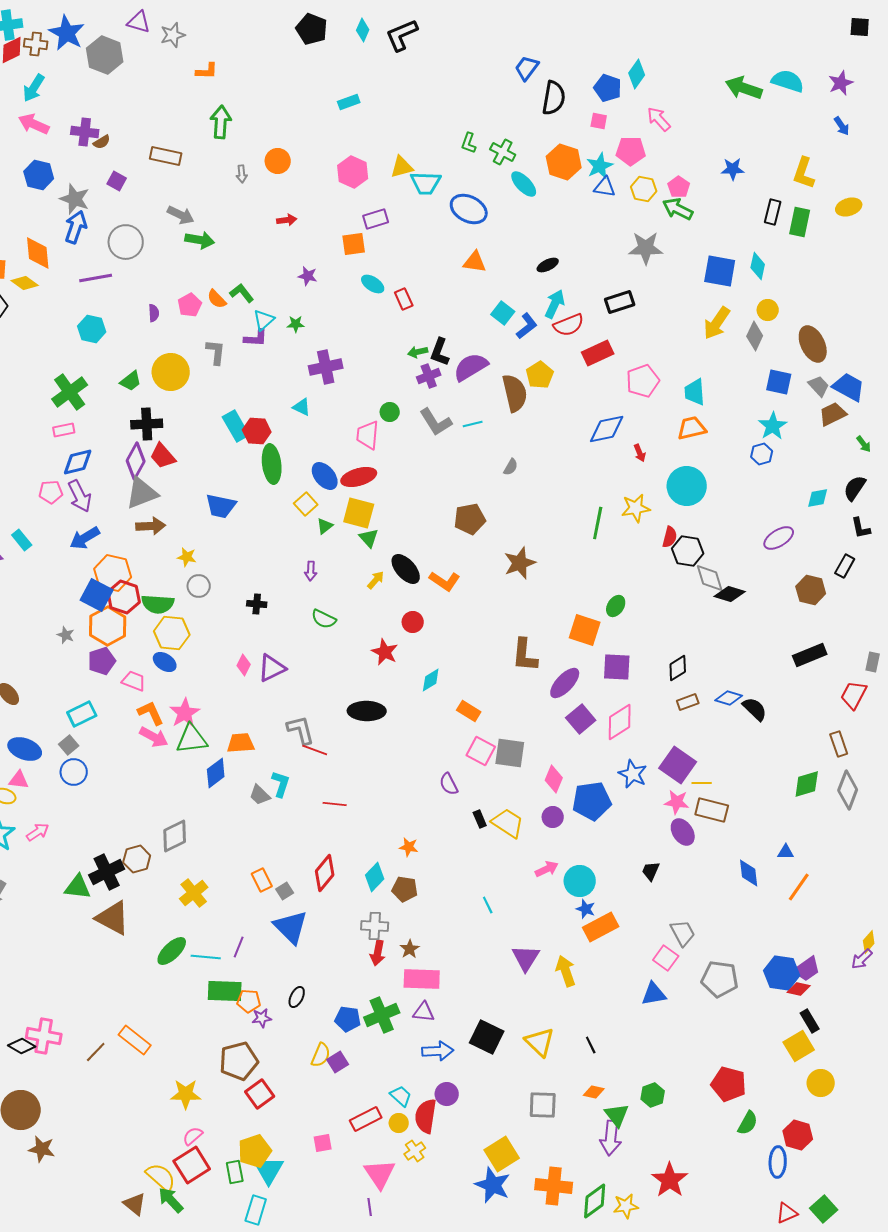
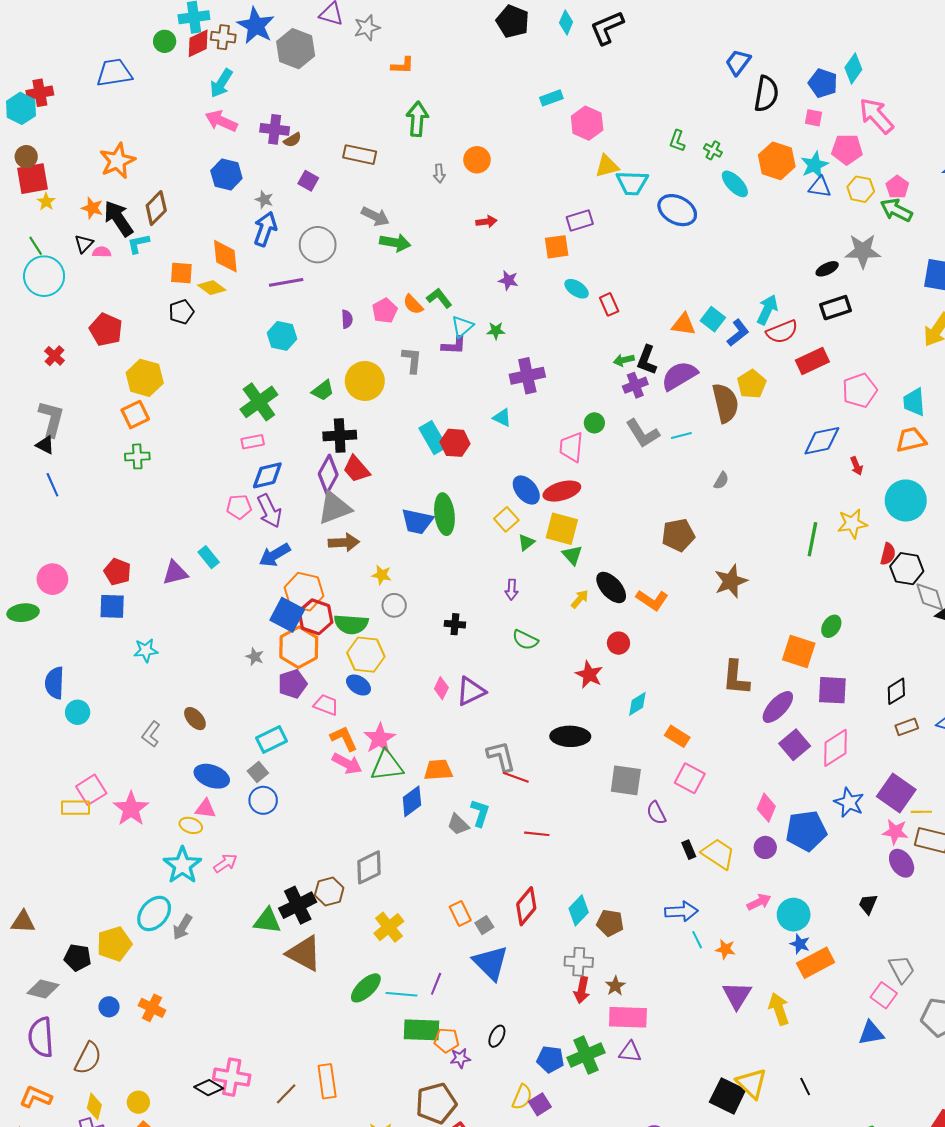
pink arrow: (659, 119) -> (876, 116), size x1.4
green cross: (503, 152) -> (713, 150), size x0.7
pink hexagon: (353, 172) -> (587, 123), moved
gray star: (75, 199) -> (264, 200), size x0.6
orange triangle: (475, 262) -> (683, 324), moved
black ellipse: (548, 265) -> (827, 269), moved
green ellipse: (272, 464) -> (444, 514), moved
gray square: (510, 753) -> (626, 780), moved
orange star: (409, 847) -> (725, 949), moved
black square: (487, 1037) -> (728, 1096), moved
orange rectangle: (135, 1040) -> (327, 1081), turned 44
blue arrow: (438, 1051) -> (681, 911), moved

